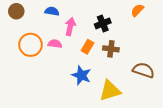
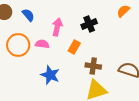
blue semicircle: (52, 11) -> (28, 15), moved, turned 40
brown cross: (111, 49) -> (93, 66), moved
blue star: (81, 75) -> (50, 75), moved

